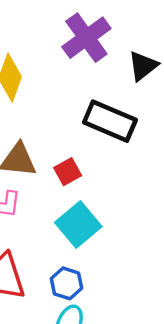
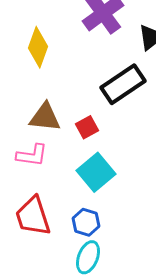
black rectangle: (110, 121) -> (123, 84), turned -57

